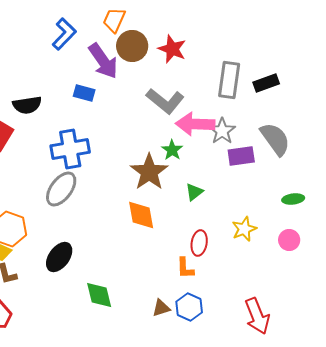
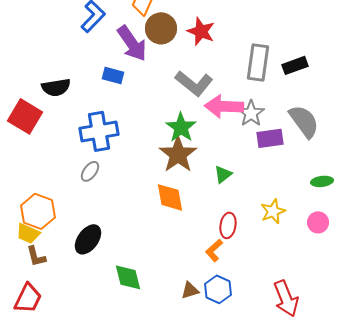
green star: (172, 150) -> (181, 127), moved, size x1.4
gray ellipse: (61, 189) -> (90, 171), size x0.6
orange L-shape: (185, 268) -> (214, 250), turned 50

